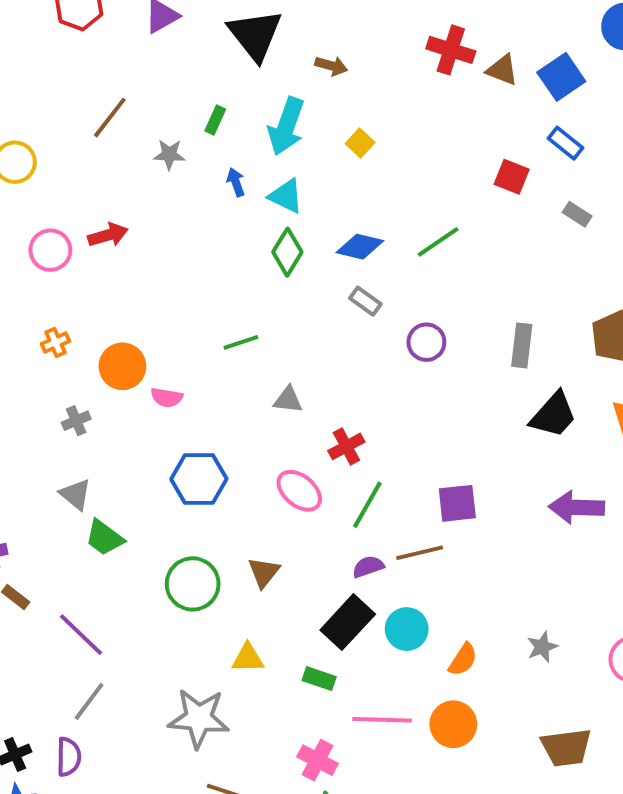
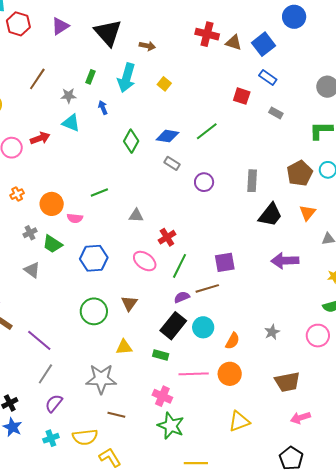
cyan triangle: (286, 196) -> (71, 123), moved
green line: (241, 342) -> (99, 192), moved
green trapezoid: (104, 538) -> (52, 244), moved
purple semicircle: (69, 757) -> (54, 403), moved, turned -138

